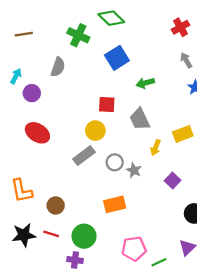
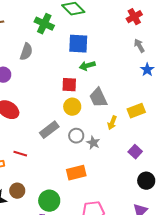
blue square: (117, 58) -> (78, 44), turned 35
green arrow: (145, 83) -> (87, 66), moved
yellow circle: (95, 131) -> (72, 107), moved
purple square: (173, 181) -> (135, 152), moved
brown circle: (56, 205) -> (17, 191), moved
red line: (51, 234) -> (20, 154), moved

